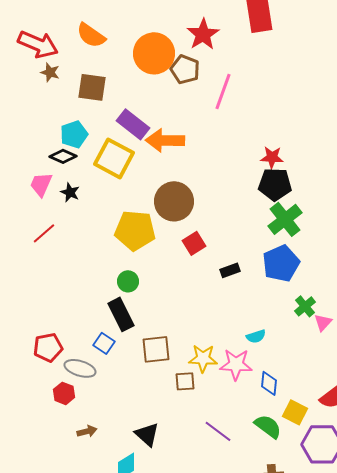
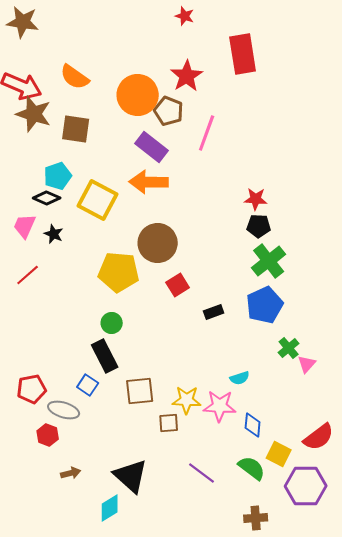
brown star: (50, 72) -> (34, 114), size x1.8
purple rectangle: (133, 124) -> (152, 147), moved
black pentagon: (275, 184) -> (259, 226), size x0.7
black triangle: (147, 434) -> (131, 476), size x1.4

